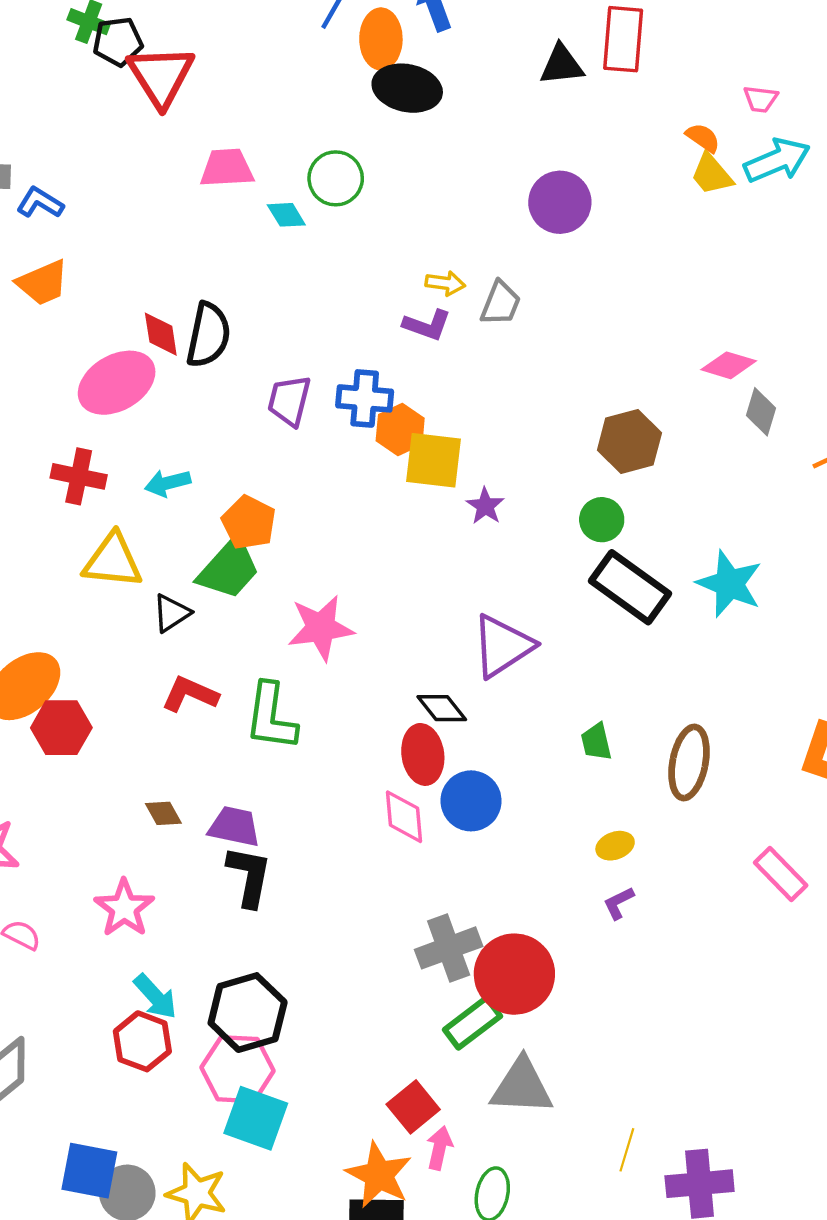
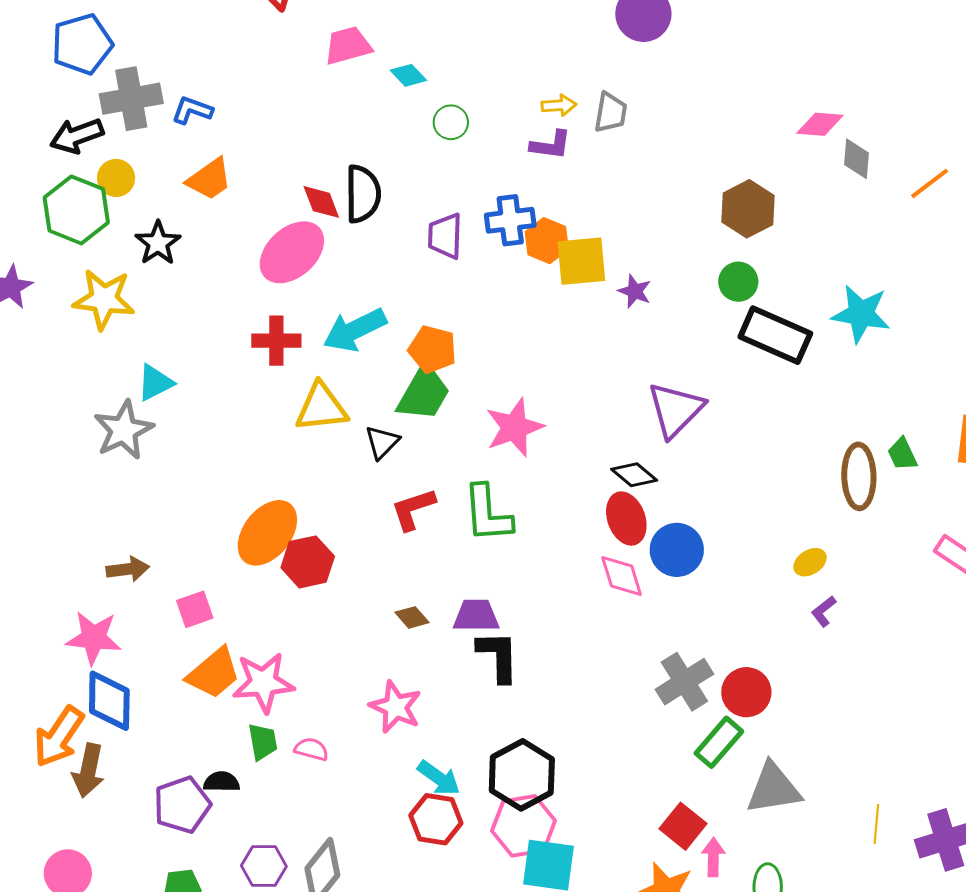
green circle: (336, 178) -> (451, 122), moved, size x0.7
cyan arrow: (168, 483) -> (355, 330), size x1.6
red L-shape: (190, 694) -> (413, 509), turned -30
green trapezoid: (596, 742) -> (902, 454), moved
red circle: (514, 974) -> (746, 692), size x0.7

